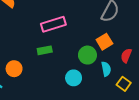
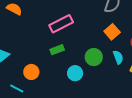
green circle: (87, 55) -> (94, 57), moved
cyan circle: (74, 78) -> (75, 73), moved

